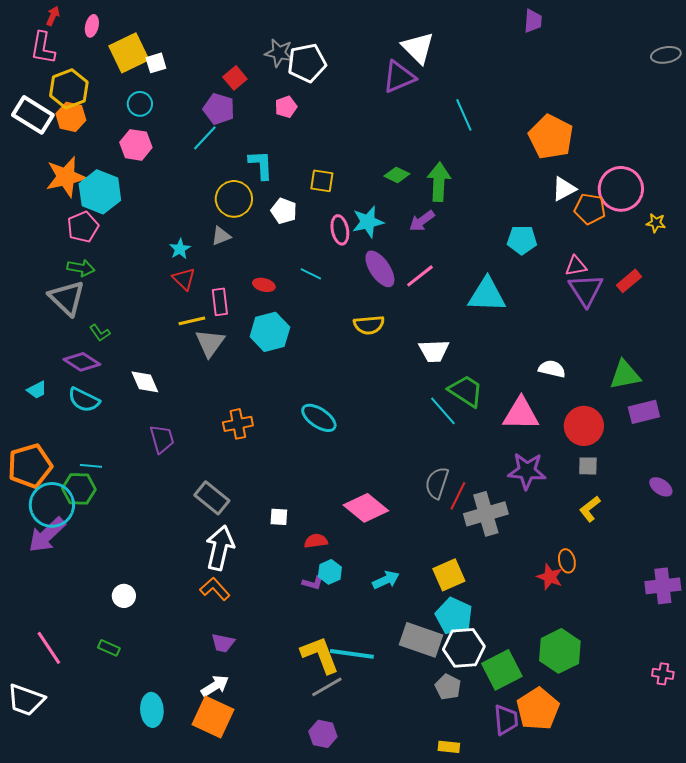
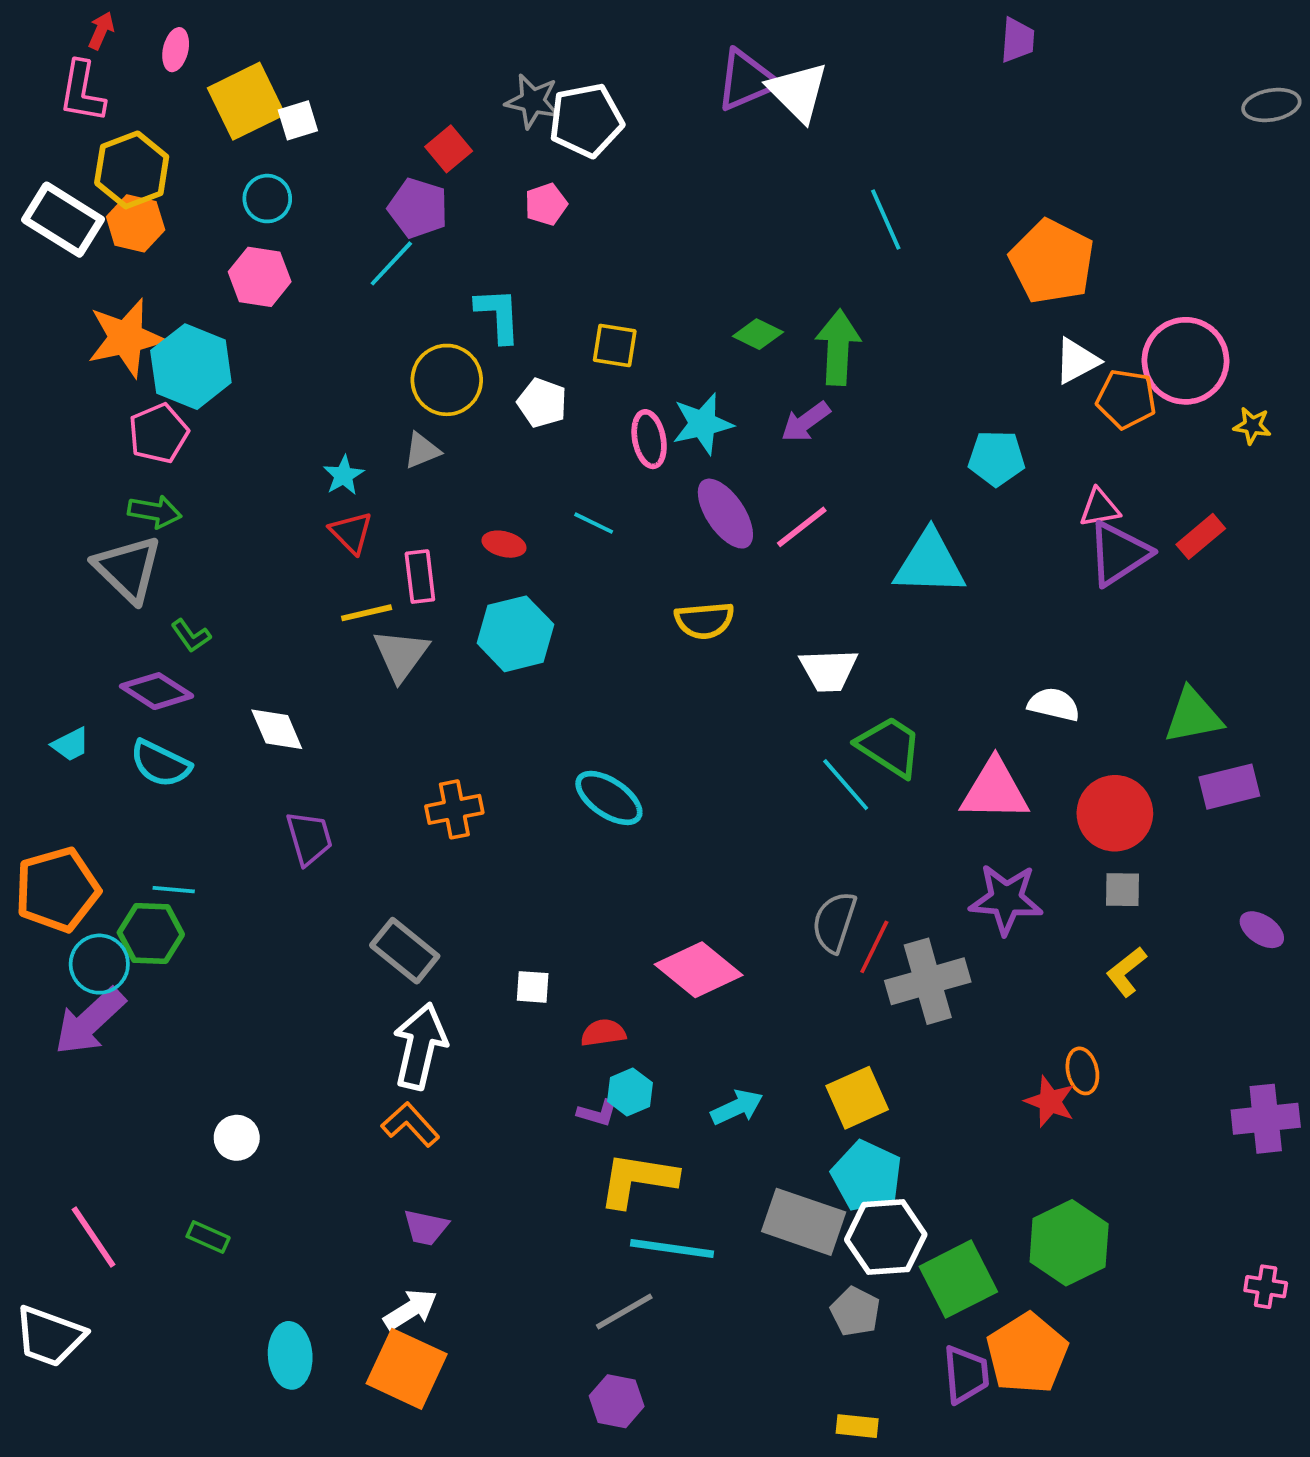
purple triangle: (399, 77) -> (746, 80), moved
purple triangle: (586, 290) -> (1119, 554), turned 30
cyan circle: (52, 505) -> (99, 964), size x0.7
yellow L-shape: (320, 655) -> (638, 1180), moved, turned -60

